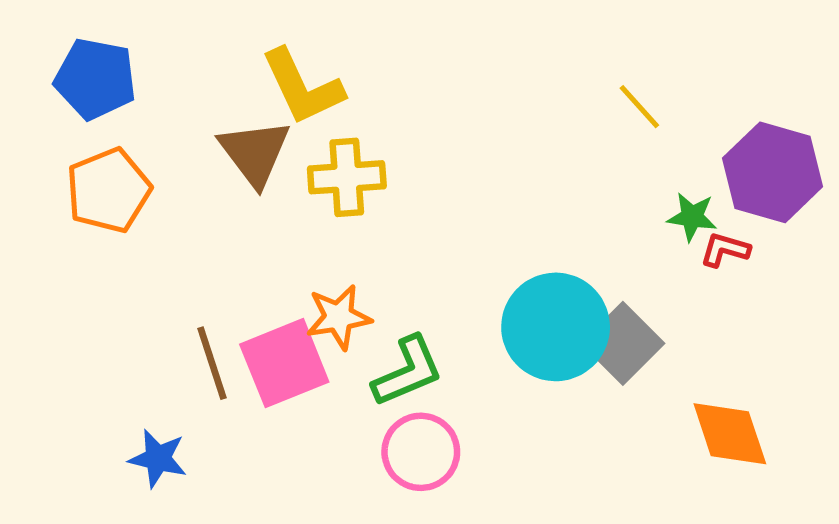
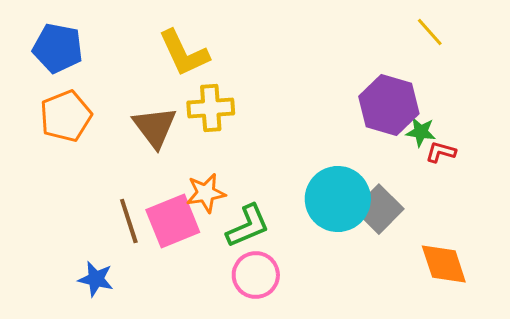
yellow line: (639, 107) -> (430, 32), moved
brown triangle: (255, 153) -> (155, 127), moved
purple hexagon: (773, 172) -> (389, 105), moved

